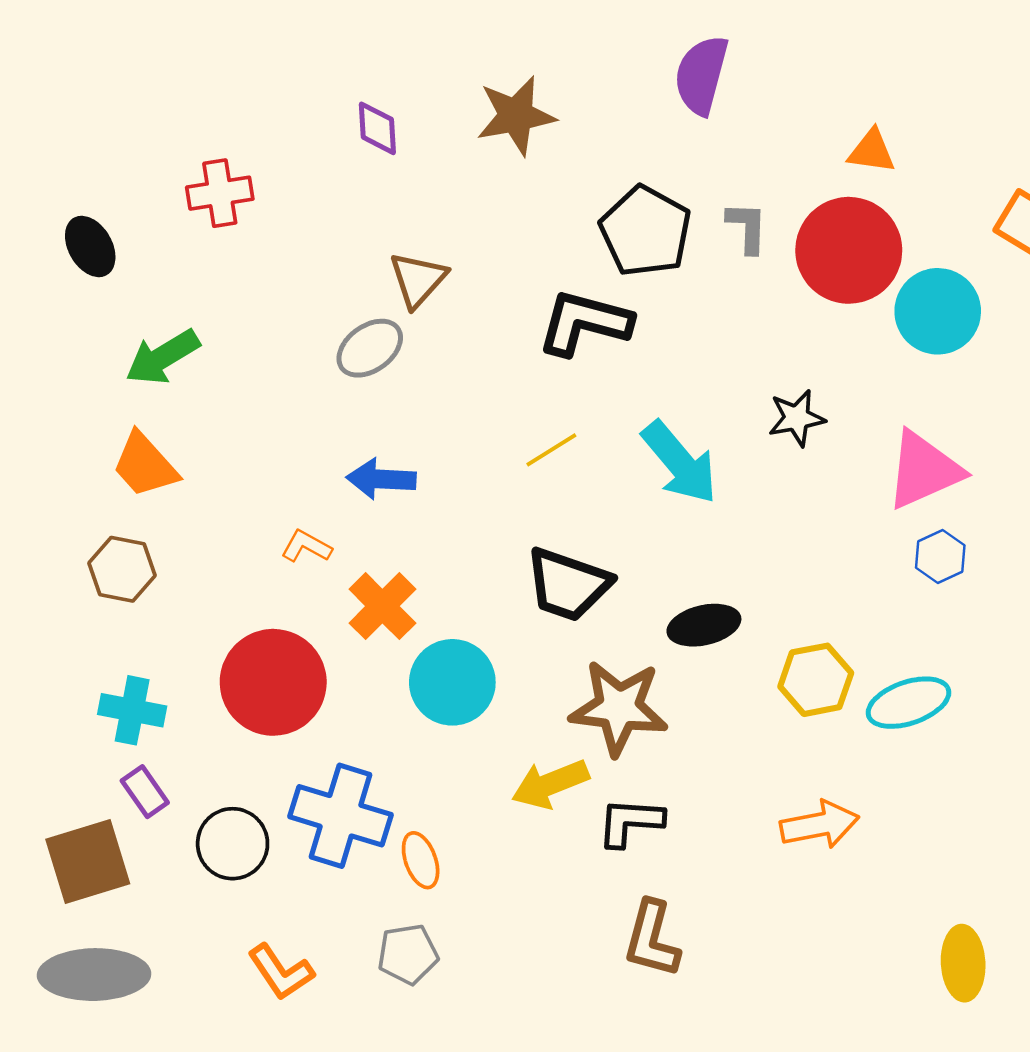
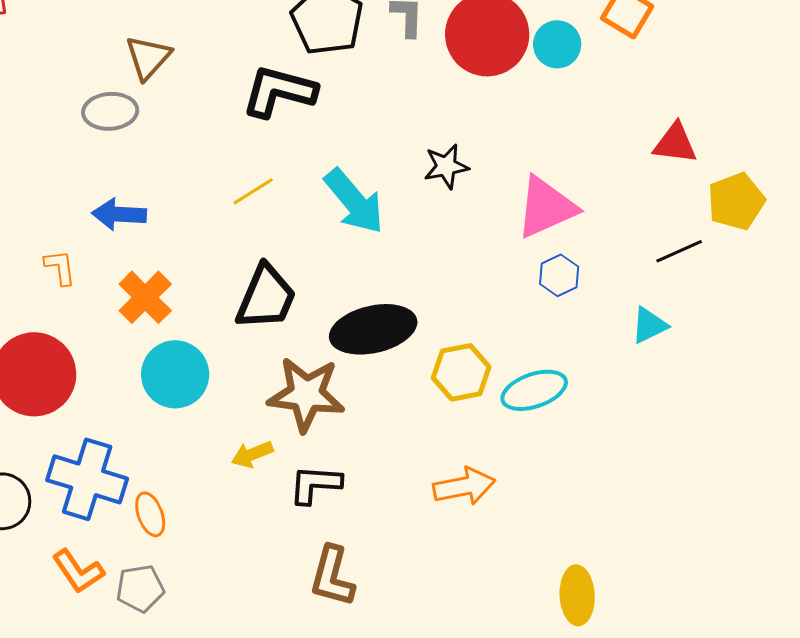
cyan circle: (938, 311) -> (557, 44), moved, size x0.7
gray ellipse: (370, 348) -> (110, 111), turned 32
orange L-shape: (306, 546) -> (60, 267), turned 54
black trapezoid: (568, 584) -> (266, 297), turned -86
orange cross: (382, 606) -> (145, 297), moved
black ellipse: (704, 625) -> (373, 329), size x1.5
yellow arrow: (550, 784) -> (252, 454), size x0.7
orange L-shape: (281, 972) -> (78, 571), moved

